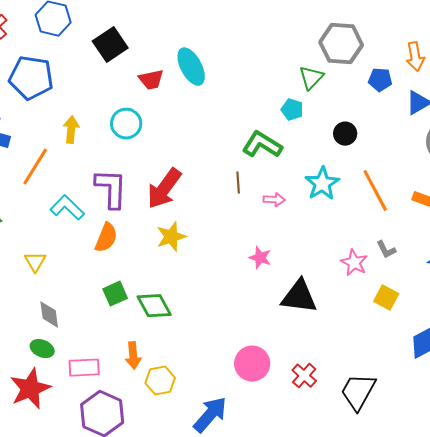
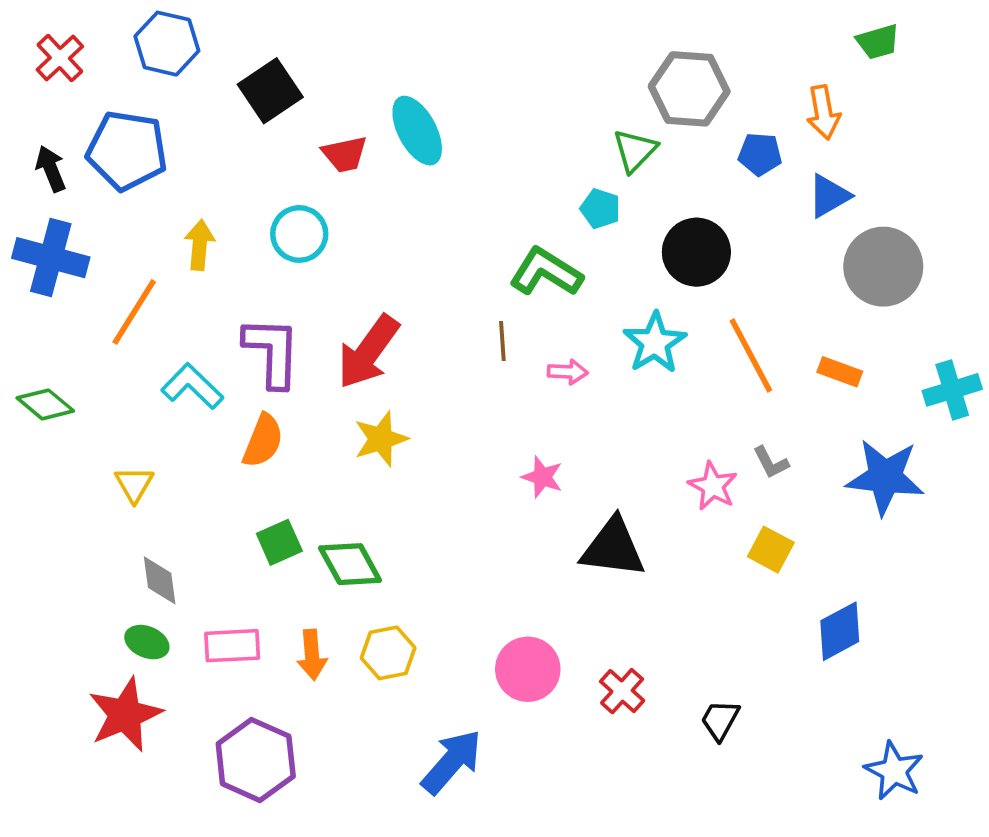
black circle: (345, 134) -> (696, 252), size x1.6
pink rectangle: (84, 368) -> (232, 646), moved
yellow hexagon: (160, 381) -> (388, 653), moved
black trapezoid: (358, 392) -> (720, 720), size x0.6

